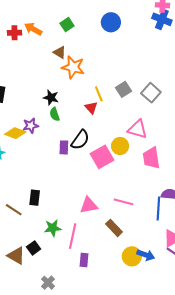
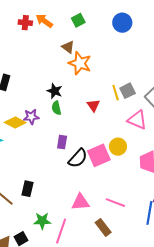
yellow line: (99, 94) -> (116, 93), moved
pink triangle: (137, 129) -> (137, 120), moved
black semicircle: (80, 140) -> (78, 158), moved

